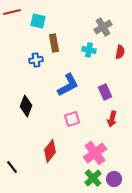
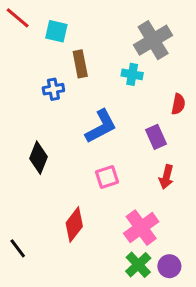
red line: (12, 12) -> (18, 18), turned 54
gray cross: (103, 27) -> (153, 40), size x1.4
red semicircle: (120, 52) -> (178, 104), moved

